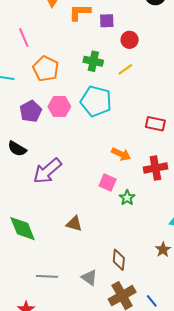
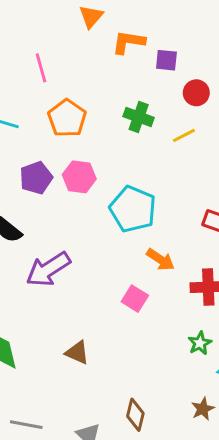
cyan pentagon: (96, 101) -> (133, 209), moved
green star: (127, 198) -> (200, 343), moved

